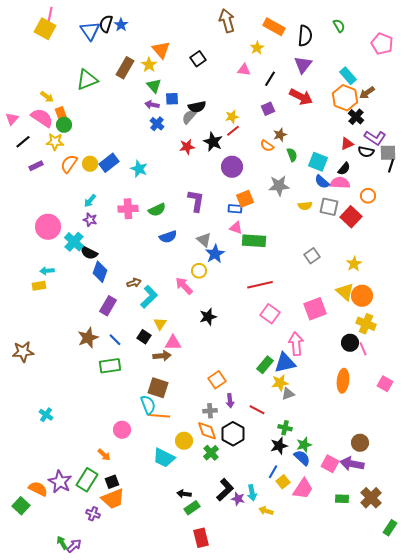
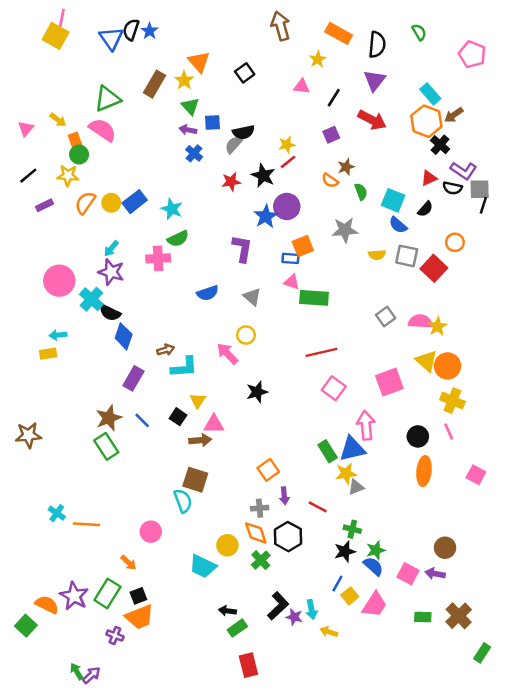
pink semicircle: (42, 118) -> (103, 130), moved
pink triangle: (12, 119) -> (26, 129), moved
pink semicircle: (340, 183) -> (420, 321), moved
green semicircle: (157, 210) -> (178, 239), moved
purple star: (90, 220) -> (111, 272), size x1.5
blue star: (215, 254) -> (266, 216), moved
cyan L-shape: (149, 297) -> (184, 367), turned 40
black circle: (350, 343) -> (418, 436), moved
green rectangle: (265, 365) -> (328, 451), turned -72
green rectangle: (110, 366) -> (106, 446), moved, turned 65
orange line: (159, 416) -> (86, 524), moved
purple arrow: (352, 464) -> (435, 574), size x0.7

